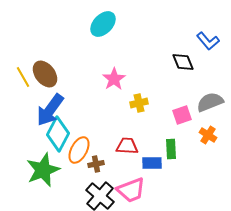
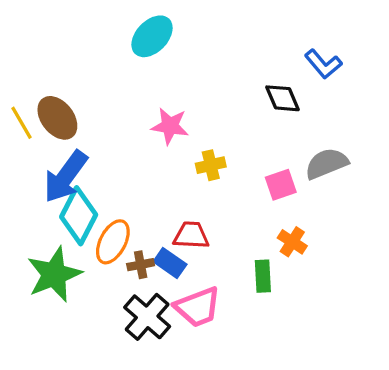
pink star: (114, 79) -> (170, 126), turned -30
orange cross: (208, 135) -> (292, 242), moved
green rectangle: (171, 149) -> (263, 276), moved
blue rectangle: (152, 163) -> (170, 263), moved, turned 36

